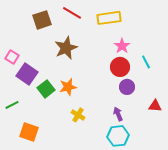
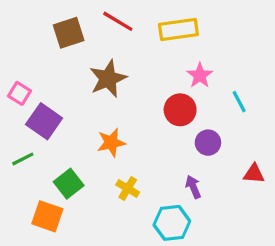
red circle: (120, 67) -> (180, 110), moved
green square: (46, 89) -> (69, 184), moved
green line: (12, 105) -> (23, 159), moved
cyan hexagon: (118, 136) -> (172, 223), moved

